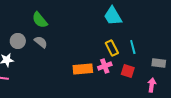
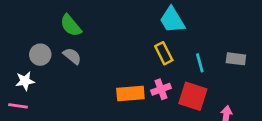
yellow rectangle: (112, 48) -> (164, 53), moved
gray rectangle: (159, 63) -> (236, 59), moved
red square: (128, 71) -> (193, 96), size x1.5

